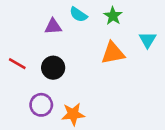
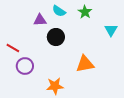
orange triangle: (113, 53) -> (85, 64), moved
black circle: (53, 68) -> (56, 37), moved
purple circle: (41, 105) -> (25, 66), moved

